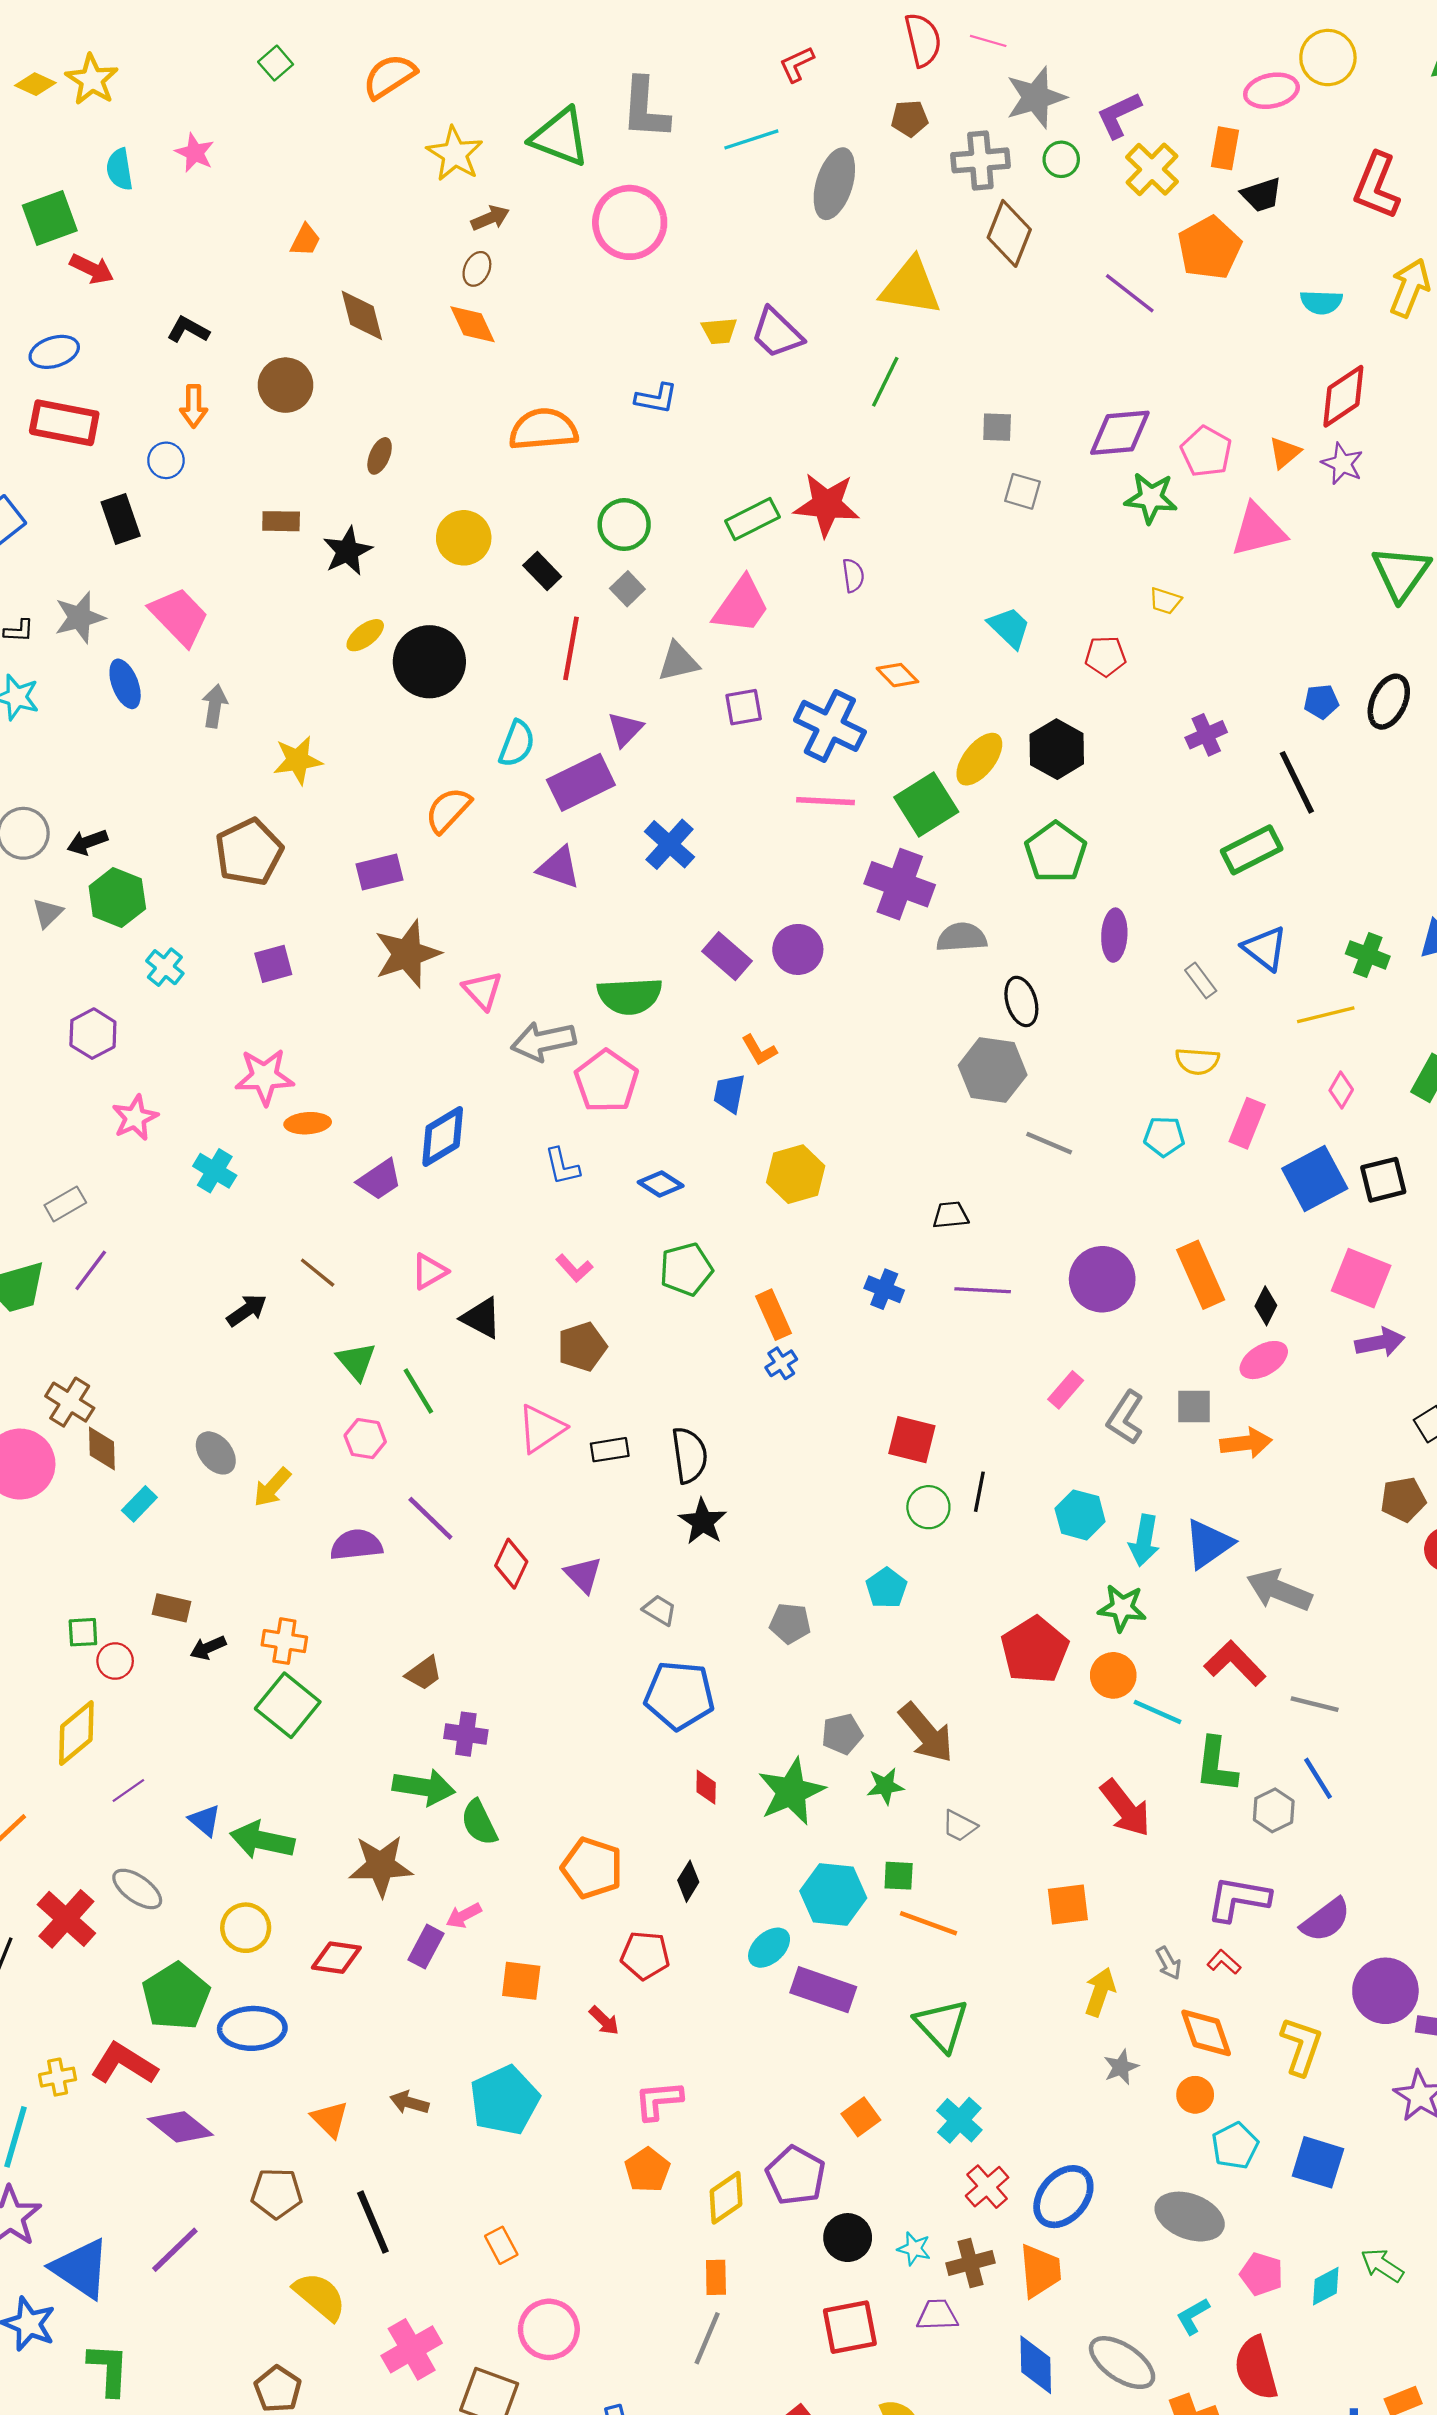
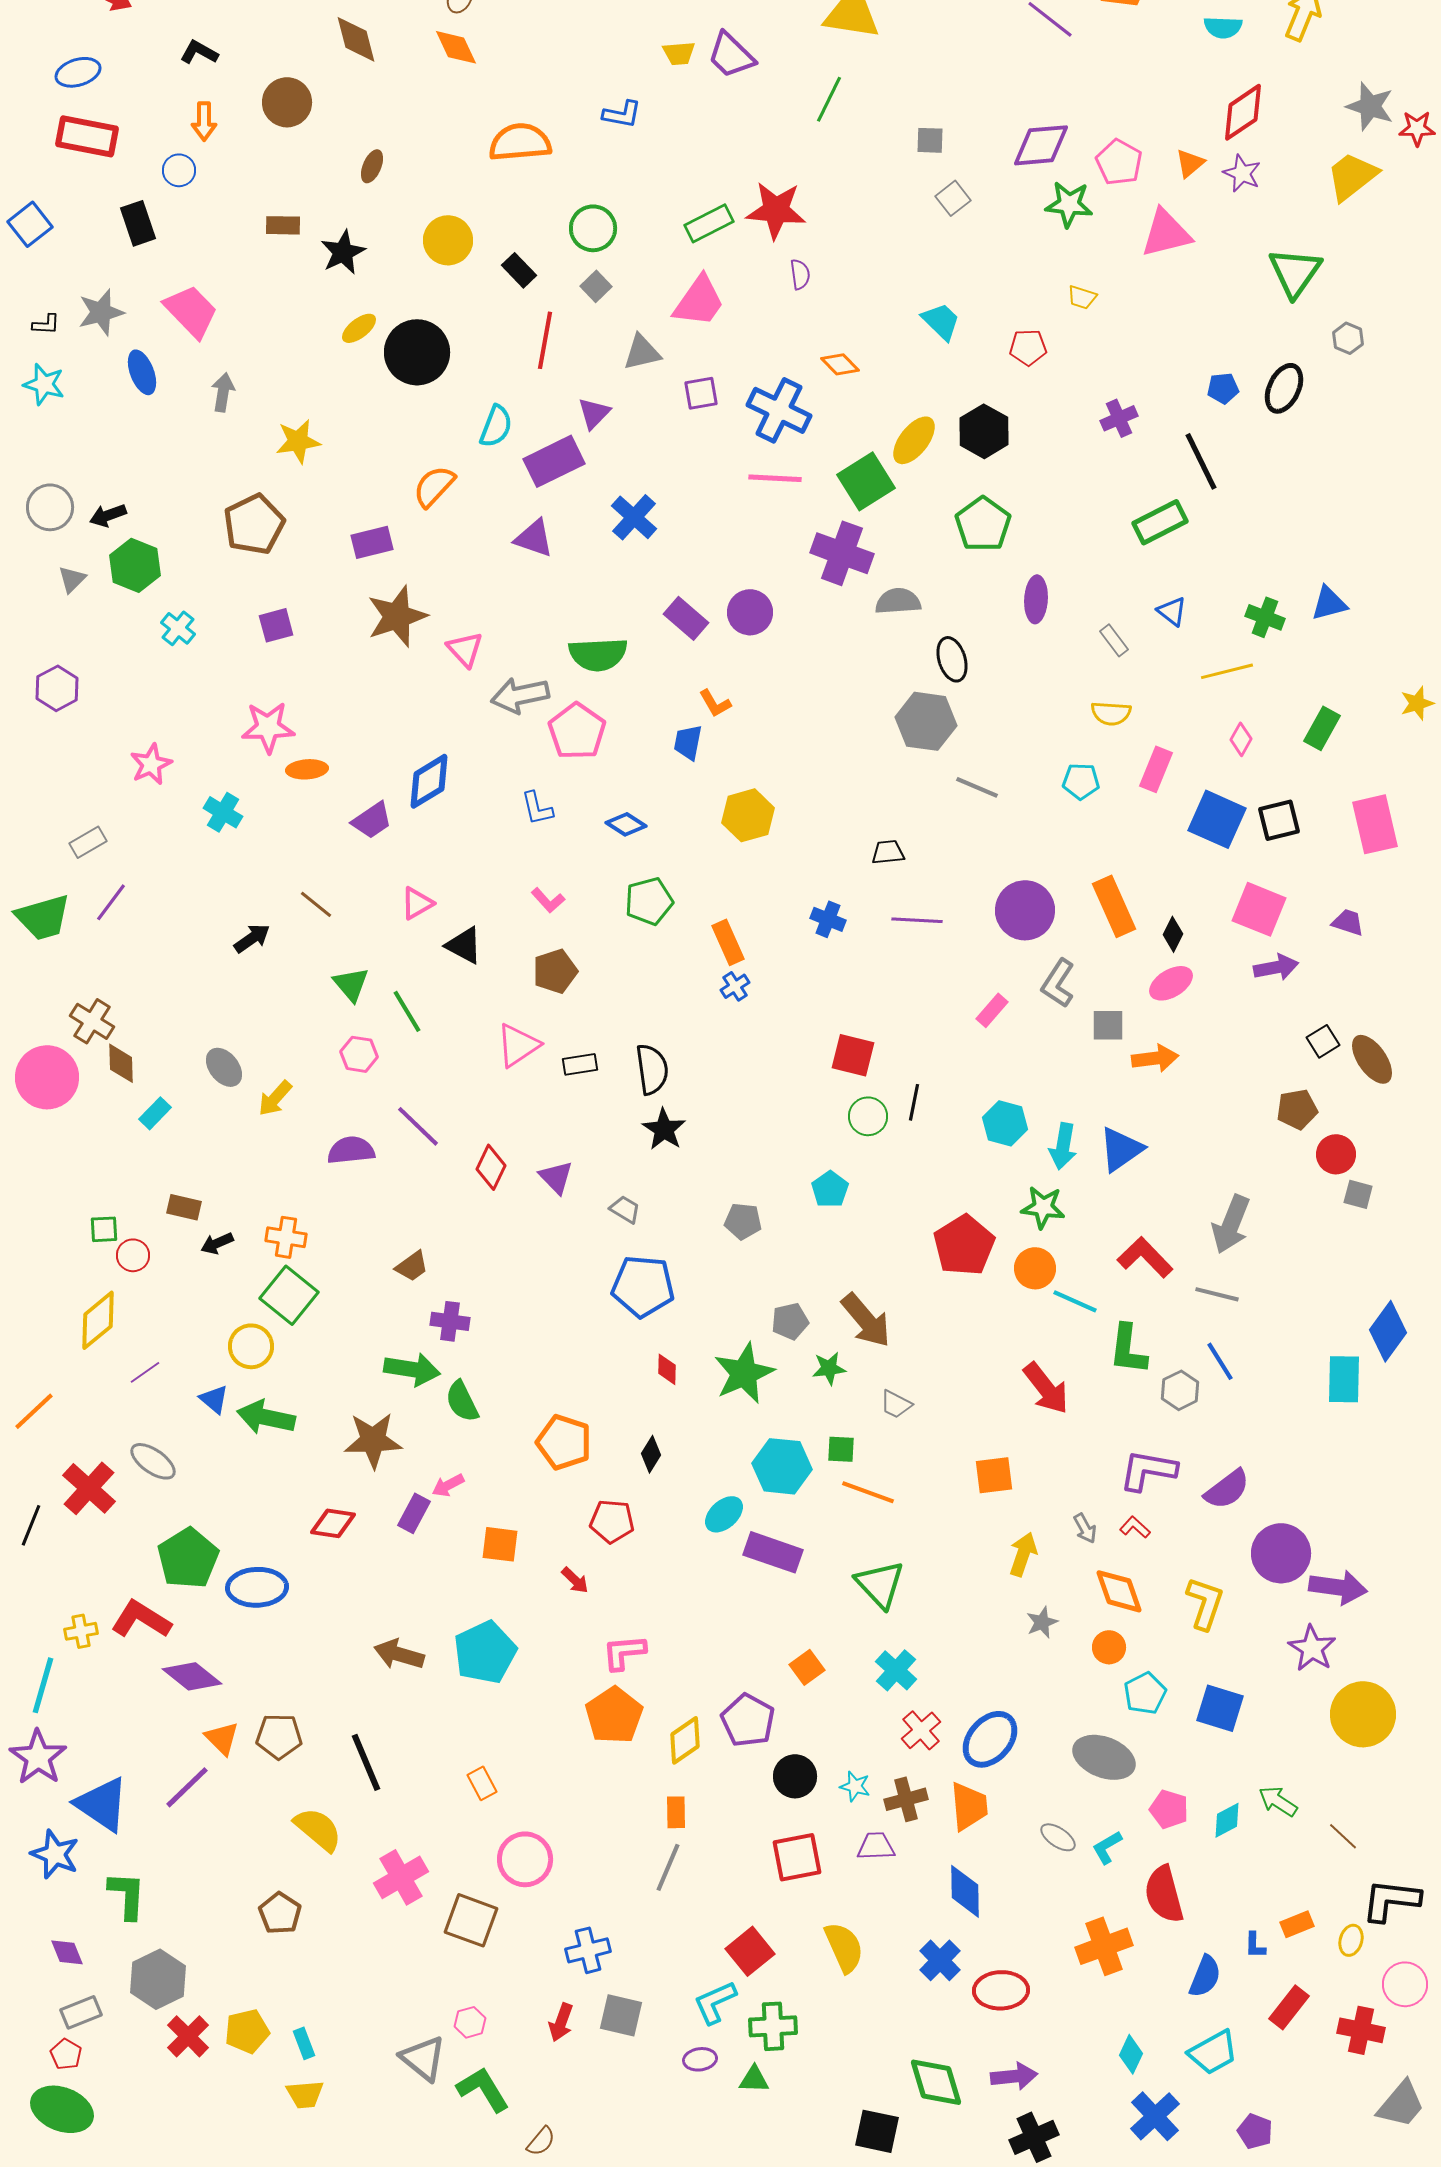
gray square: (1022, 491) -> (953, 198), turned 36
blue triangle: (1265, 948) -> (1172, 611), size x0.7
purple hexagon: (93, 1034) -> (57, 688), moved
blue square: (1315, 1179) -> (1217, 819), turned -38
gray L-shape: (1125, 1418) -> (1058, 983), moved
gray arrow: (1279, 1590) -> (1231, 1224), moved, turned -90
yellow circle: (246, 1928) -> (251, 1346), moved
brown arrow: (409, 2103) -> (399, 1654), size x1.4
orange triangle: (330, 2119) -> (222, 1738), moved
orange pentagon: (647, 2170) -> (614, 1715), size x1.4
gray ellipse: (1122, 2363) -> (1058, 1837), moved, size x0.6

